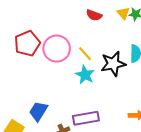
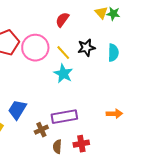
red semicircle: (94, 15) -> (62, 20), moved, turned 105
black star: (113, 64) -> (86, 48), moved, size x0.7

